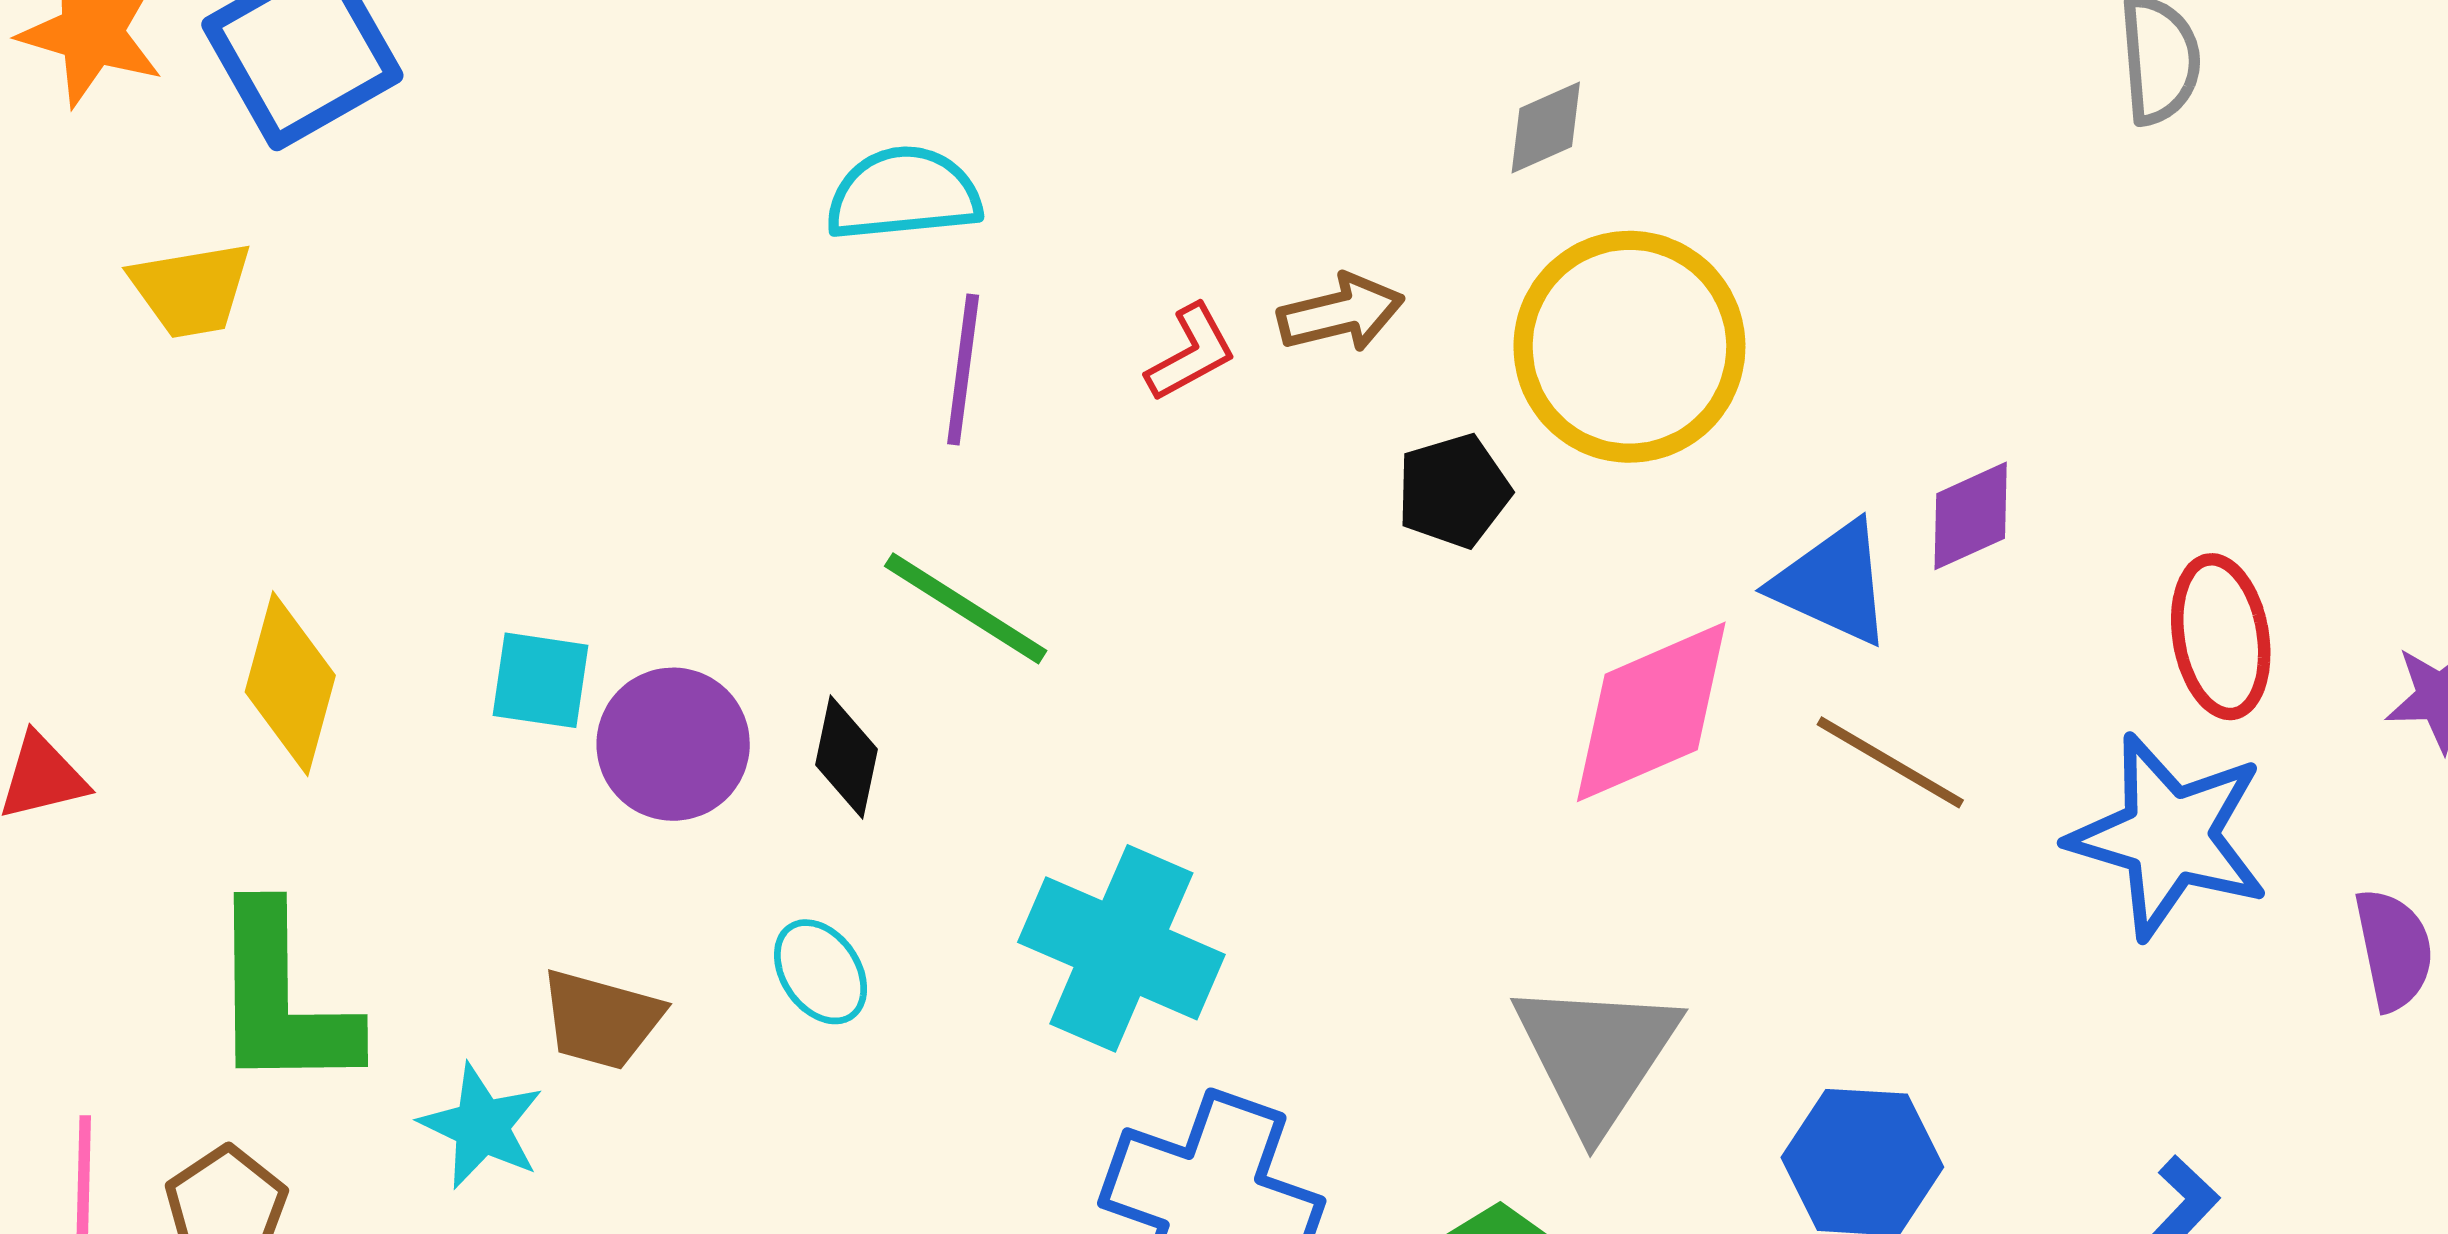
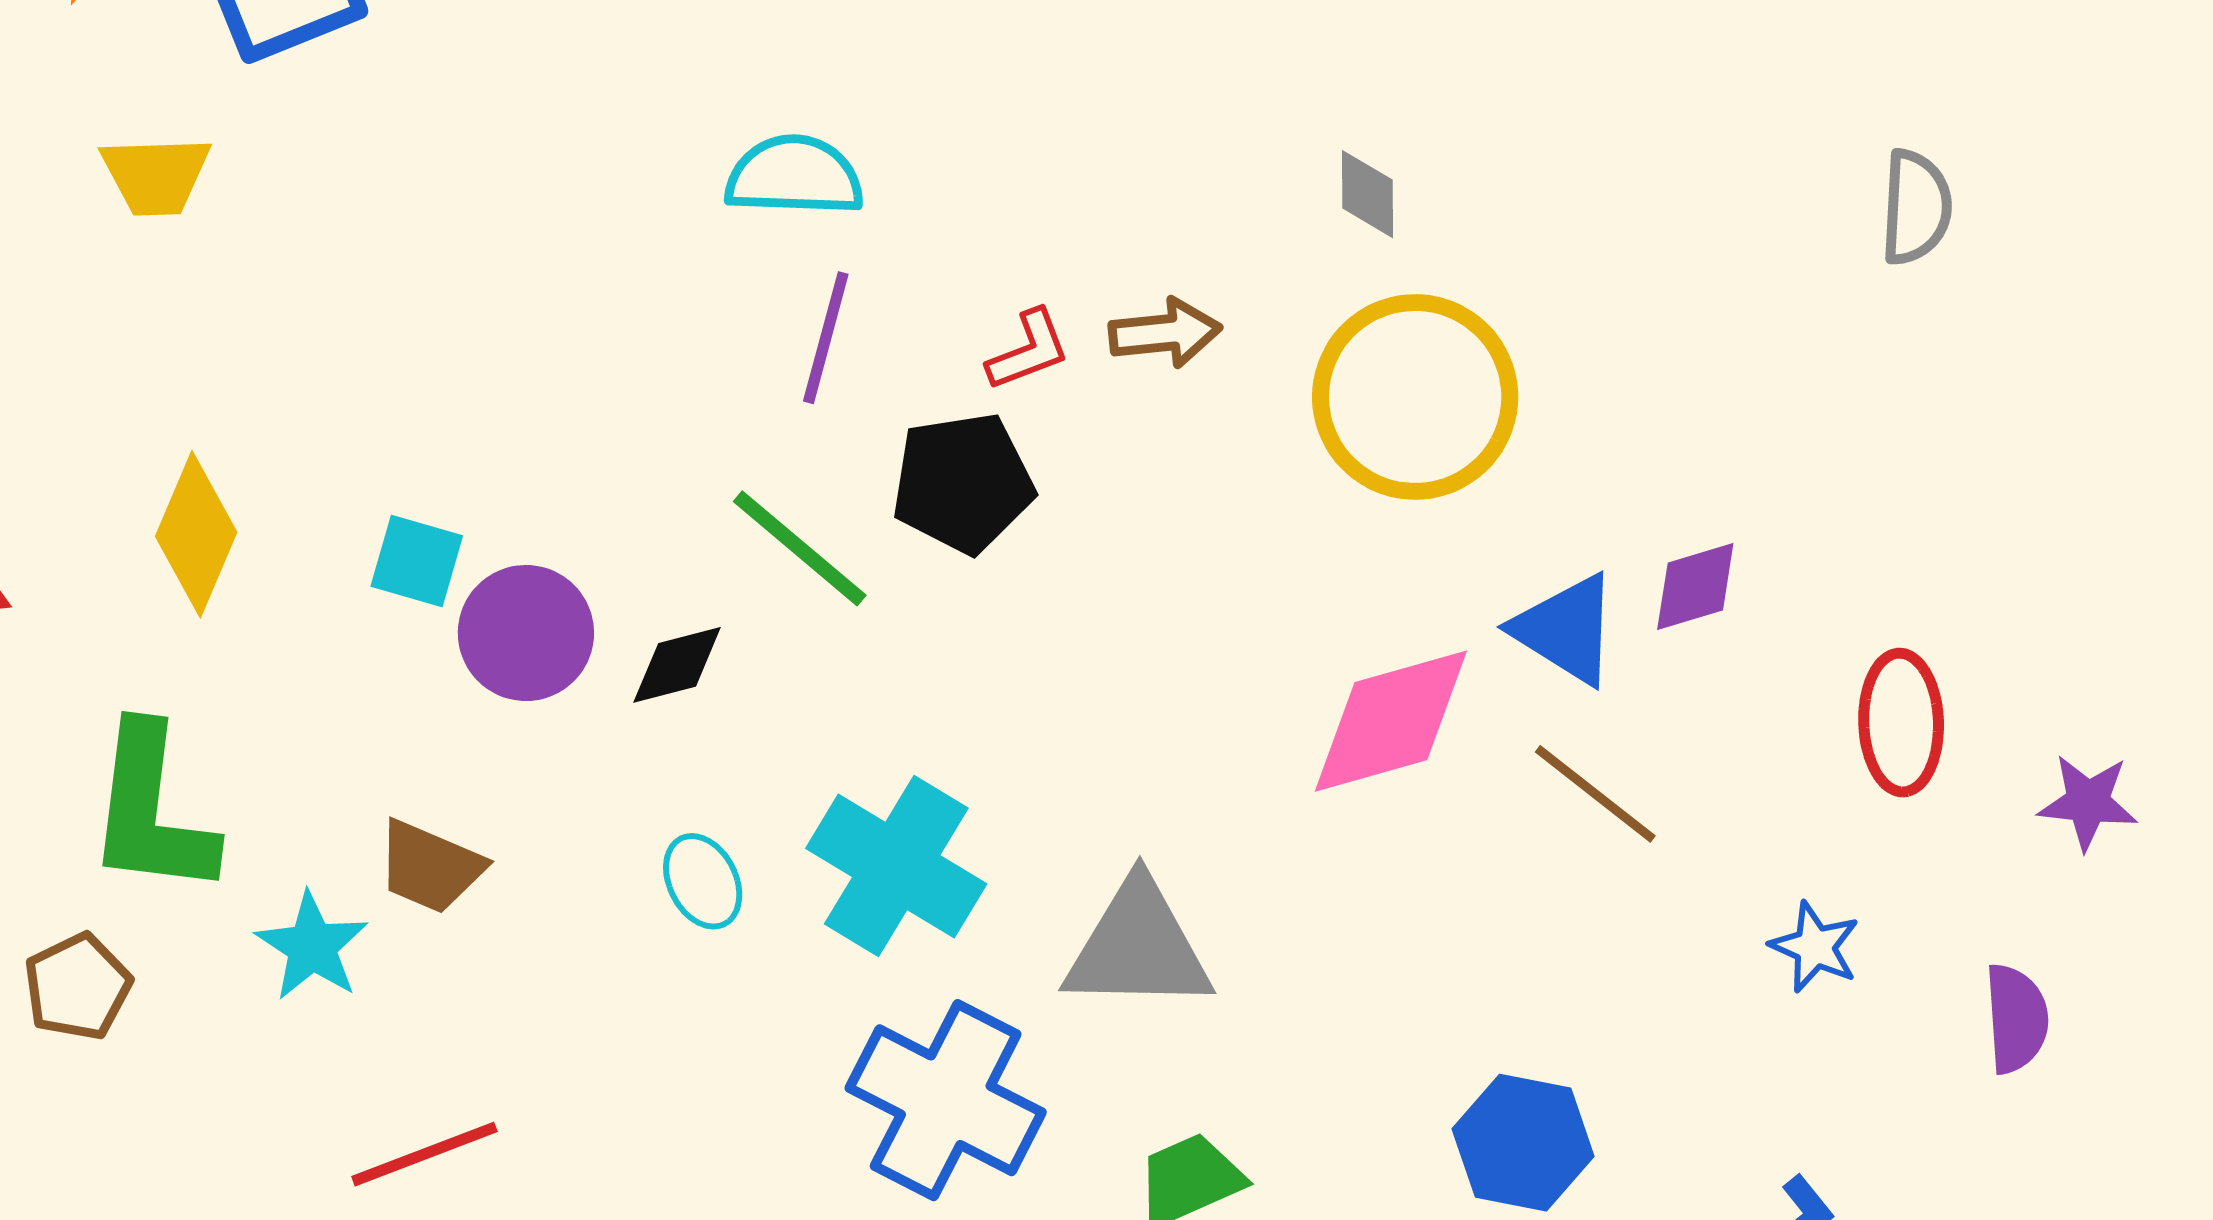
gray diamond: (1546, 128) -> (1368, 194), turned -74
black pentagon: (1454, 491) -> (963, 483), moved, size x1.4
black diamond: (846, 757) -> (677, 665), turned 56
blue star: (2169, 836) -> (1815, 947), moved, size x0.5
cyan ellipse: (821, 972) -> (703, 881), moved
gray triangle: (1596, 1055) -> (1138, 947), moved, turned 50

